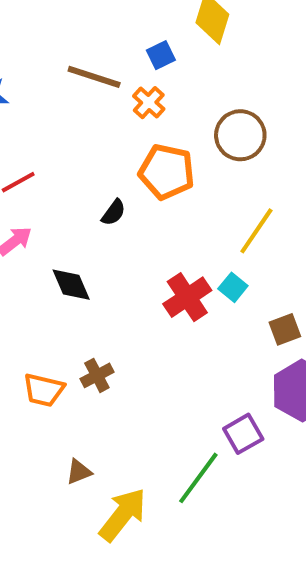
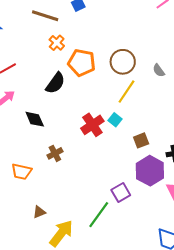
orange cross: (149, 103) -> (57, 43), moved
brown circle: (240, 135) -> (123, 62), moved
black semicircle: (114, 213) -> (55, 83), size x1.6
brown cross: (97, 375) -> (55, 153), moved

